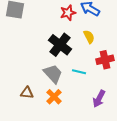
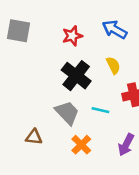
red star: (68, 13) -> (72, 36), moved
orange cross: (54, 97) -> (81, 145), moved

